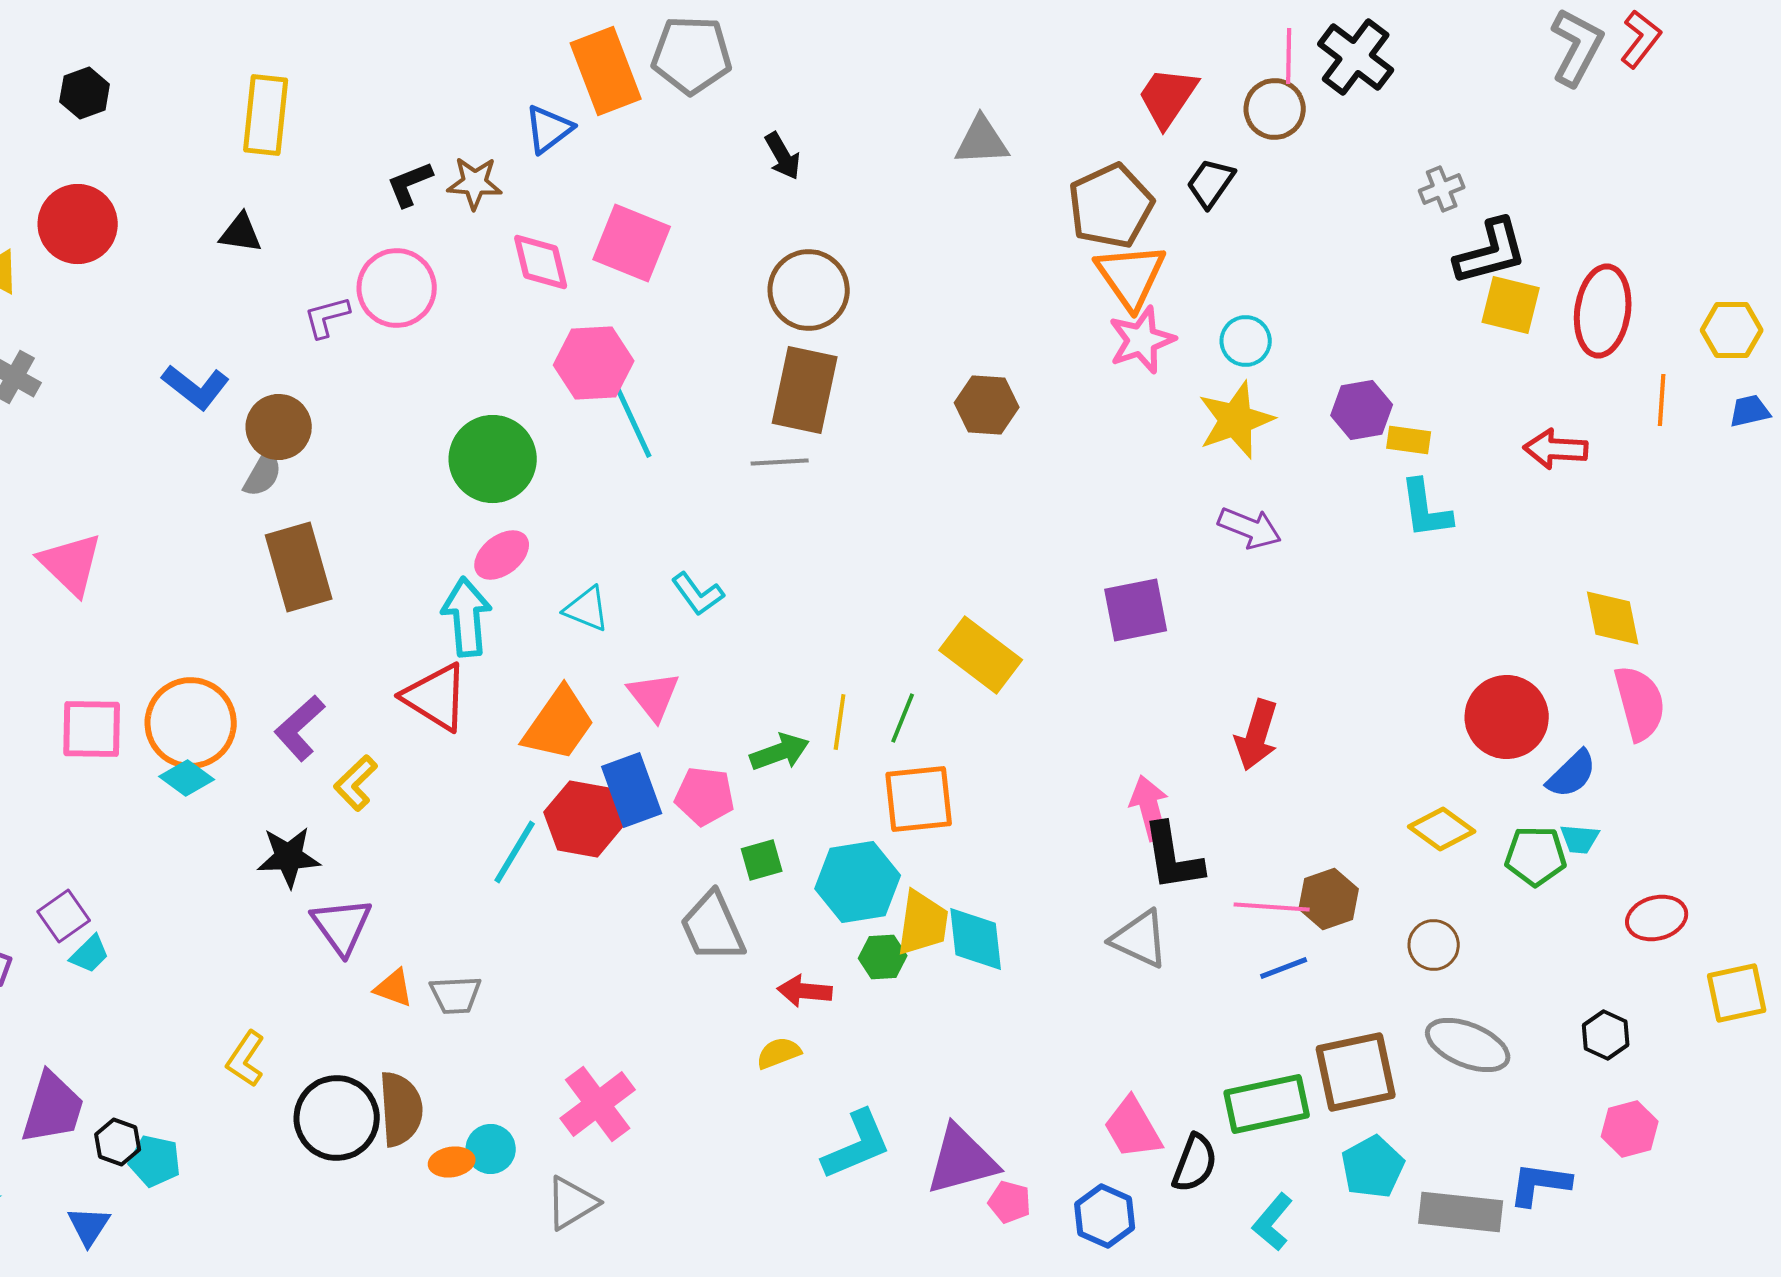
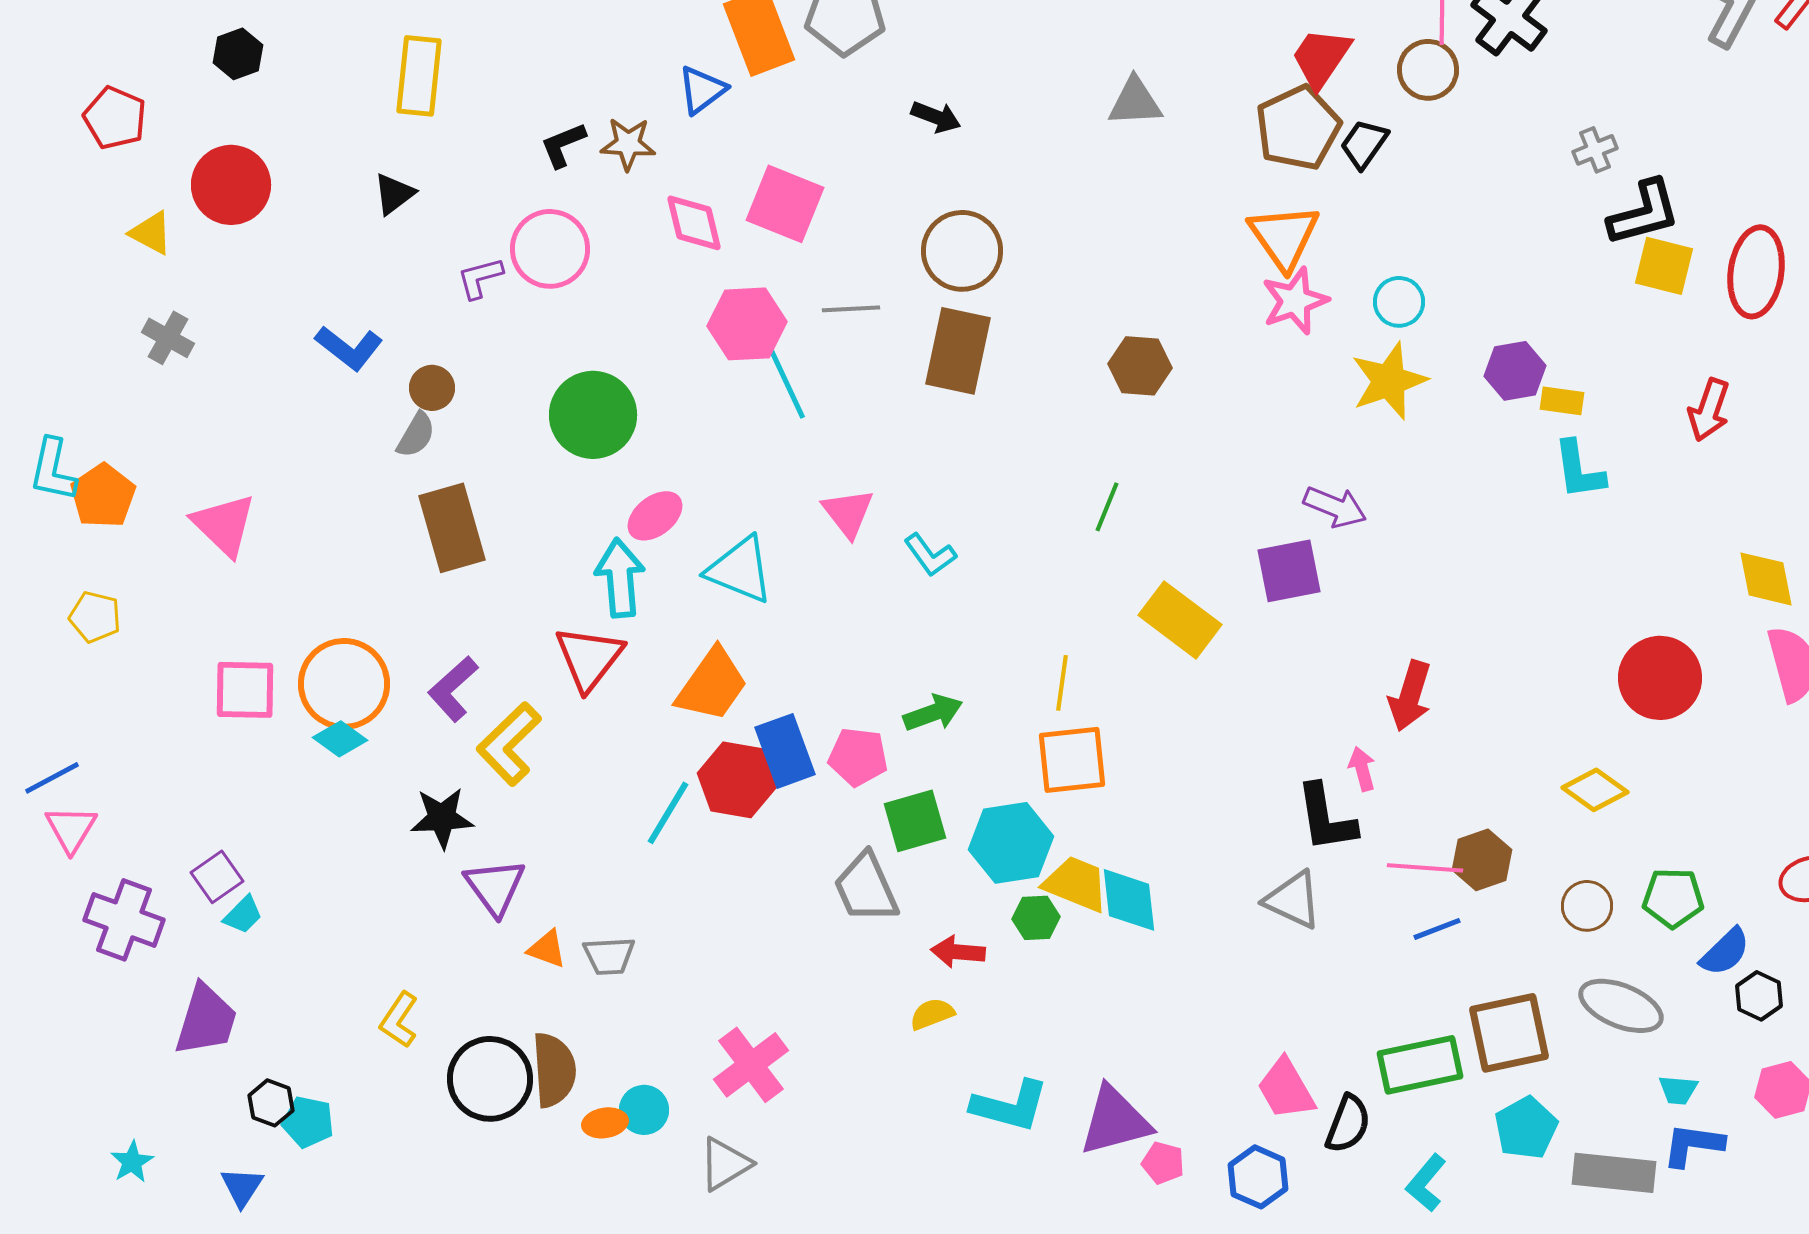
black arrow: (783, 156) -> (936, 117), turned -39
brown pentagon: (1111, 206) -> (1298, 128), moved
black triangle: (241, 233) -> (394, 194), turned -45
brown circle: (279, 427) -> (432, 388), size x0.7
red arrow: (1556, 449) -> (1709, 410), turned -74
green circle: (493, 459) -> (593, 415), moved
gray line: (780, 462) -> (851, 309), moved
purple arrow: (1250, 528) -> (1335, 507), moved
cyan L-shape: (698, 594) -> (930, 555), moved
cyan triangle: (587, 609) -> (740, 570), size x1.5
yellow rectangle: (981, 655) -> (1180, 620), moved
pink triangle: (654, 696) -> (848, 513), moved
red triangle: (436, 697) -> (589, 658), turned 36
green line: (903, 718) -> (1107, 507), moved
yellow line: (840, 722) -> (1062, 683), moved
blue semicircle: (1572, 774) -> (1725, 952), moved
yellow L-shape: (356, 783) -> (509, 744), size x1.5
pink arrow: (1150, 808) -> (1362, 769), moved, size x0.7
cyan trapezoid: (1580, 839) -> (1678, 1090), moved
green pentagon: (1536, 856) -> (1673, 898), moved
green square: (762, 860) -> (915, 821), size x1.5
yellow trapezoid: (923, 923) -> (1076, 884), turned -76
purple trapezoid: (53, 1108) -> (206, 1020), moved
cyan L-shape: (857, 1145) -> (1010, 1106), turned 38

